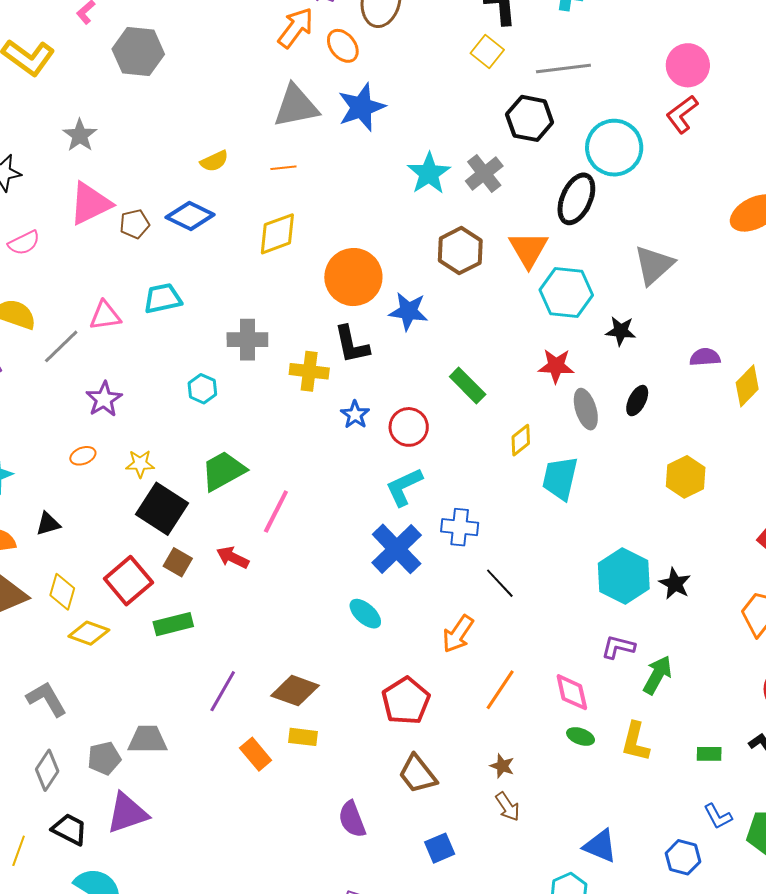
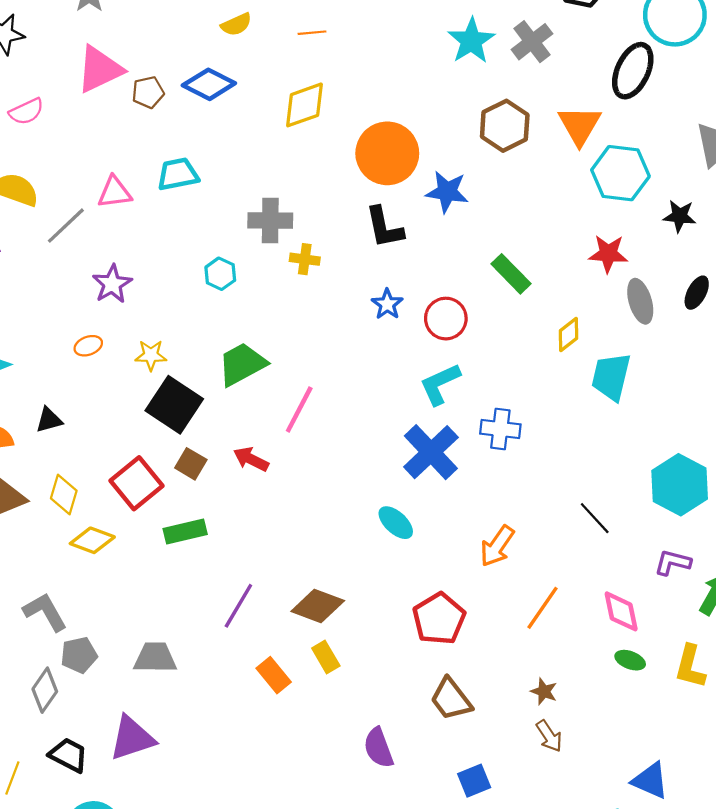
yellow cross: (309, 371) -> (305, 259), moved, size x0.7
black line: (500, 583) -> (595, 518), moved
yellow rectangle: (303, 737) -> (326, 657), turned 52
gray pentagon: (104, 758) -> (79, 655), moved

